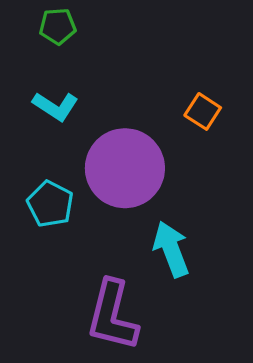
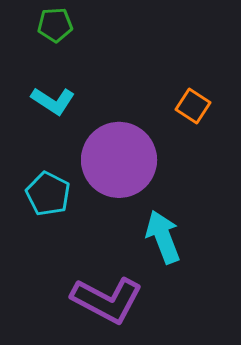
purple L-shape: (112, 315) -> (107, 300), turned -76

